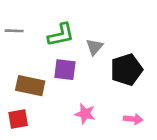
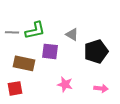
gray line: (14, 31) -> (12, 32), moved
green L-shape: (61, 35) -> (35, 30), moved
gray triangle: (94, 47) -> (72, 34), turned -40

